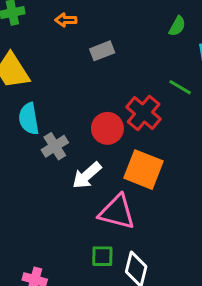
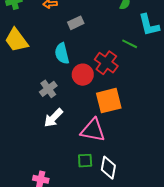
cyan semicircle: (29, 119) -> (62, 53), moved
orange square: (143, 170) -> (109, 101), turned -32
white arrow: (87, 175) -> (53, 118), moved

